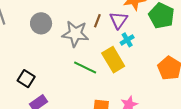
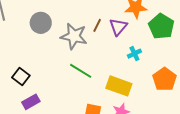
cyan cross: (127, 40) -> (134, 54), moved
yellow rectangle: (113, 60) -> (119, 86), moved, turned -45

